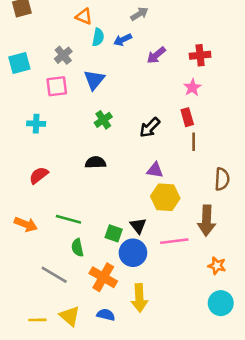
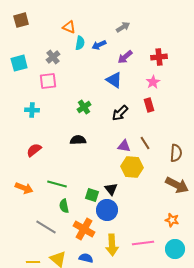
gray arrow: (139, 14) -> (123, 27), moved
blue triangle: (94, 80) -> (114, 80), moved, turned -36
brown line: (194, 142) -> (145, 143), moved, turned -32
brown arrow: (207, 220) -> (177, 185), moved, turned -65
pink line: (174, 241) -> (143, 243), moved

